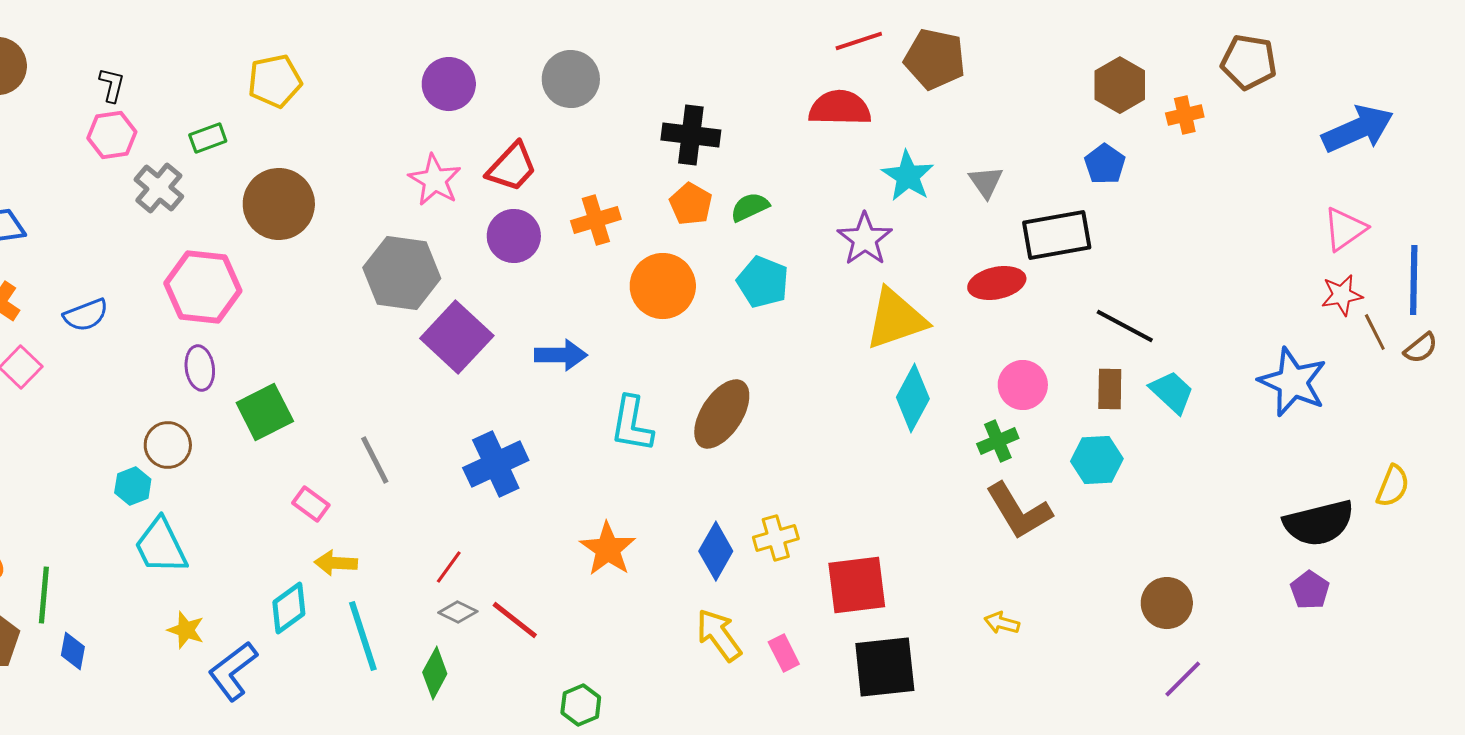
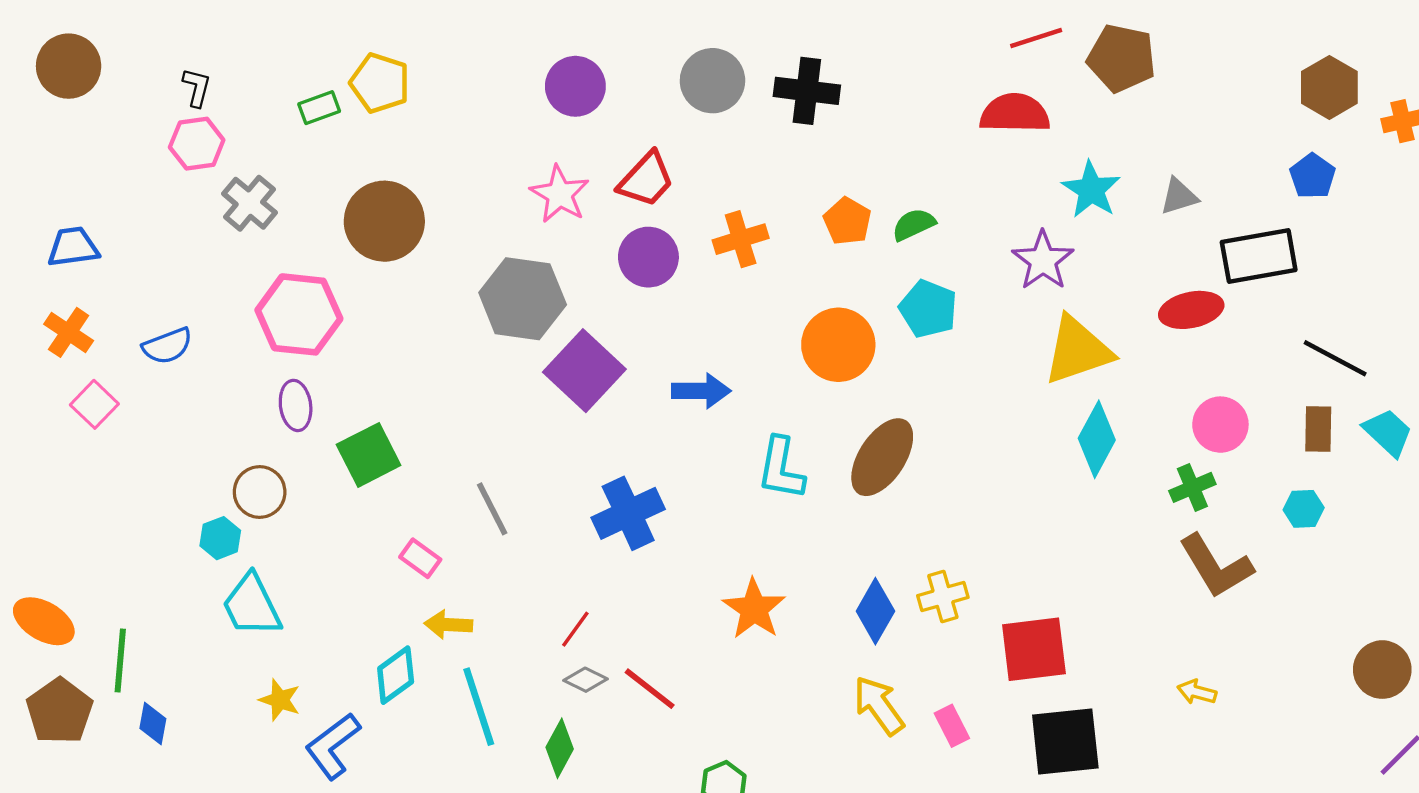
yellow pentagon: (275, 81) -> (380, 83), turned 30
black cross: (691, 135) -> (807, 91), moved
green rectangle: (208, 138) -> (319, 108), moved
gray triangle: (986, 182) -> (1179, 196), turned 48
orange circle: (663, 286) -> (838, 345), moved
cyan hexagon: (1097, 460) -> (1304, 509), size x0.7

